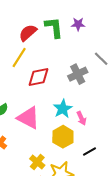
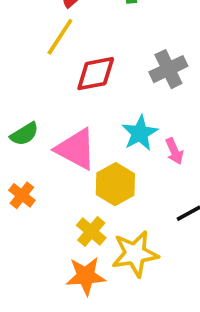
yellow hexagon: (63, 137) -> (115, 184), moved

